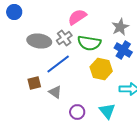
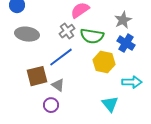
gray ellipse: (39, 41) -> (27, 34), moved
brown square: (34, 83) -> (37, 76), size x1.5
purple circle: (77, 112) -> (51, 105), moved

